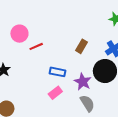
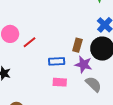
brown rectangle: (81, 46) -> (77, 45), moved
pink rectangle: (55, 93) -> (60, 82), turned 56

